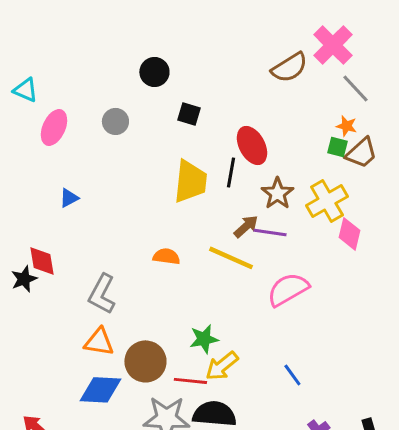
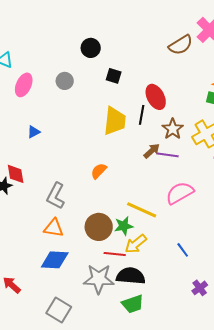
orange semicircle: (166, 256) -> (99, 171), turned -54
yellow line: (231, 258) -> (142, 210), moved
brown circle: (145, 361) -> (99, 227), moved

